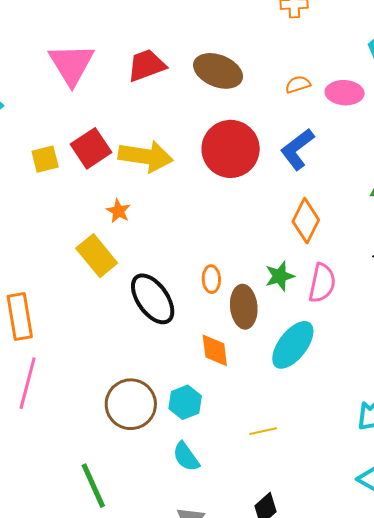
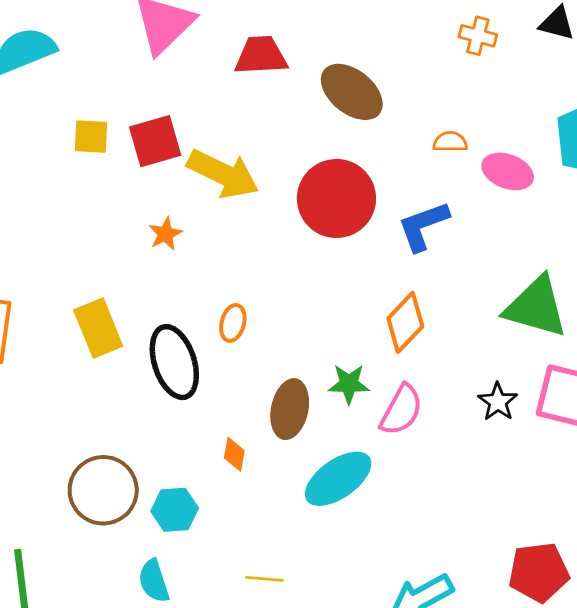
yellow rectangle: (97, 256) -> (98, 328), moved
orange ellipse: (211, 279) -> (233, 323), moved
orange diamond: (215, 350) -> (234, 454), size x0.7

